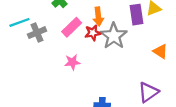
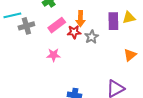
gray star: (114, 36) -> (92, 37), size x0.6
orange triangle: (160, 51) -> (130, 55), turned 40

